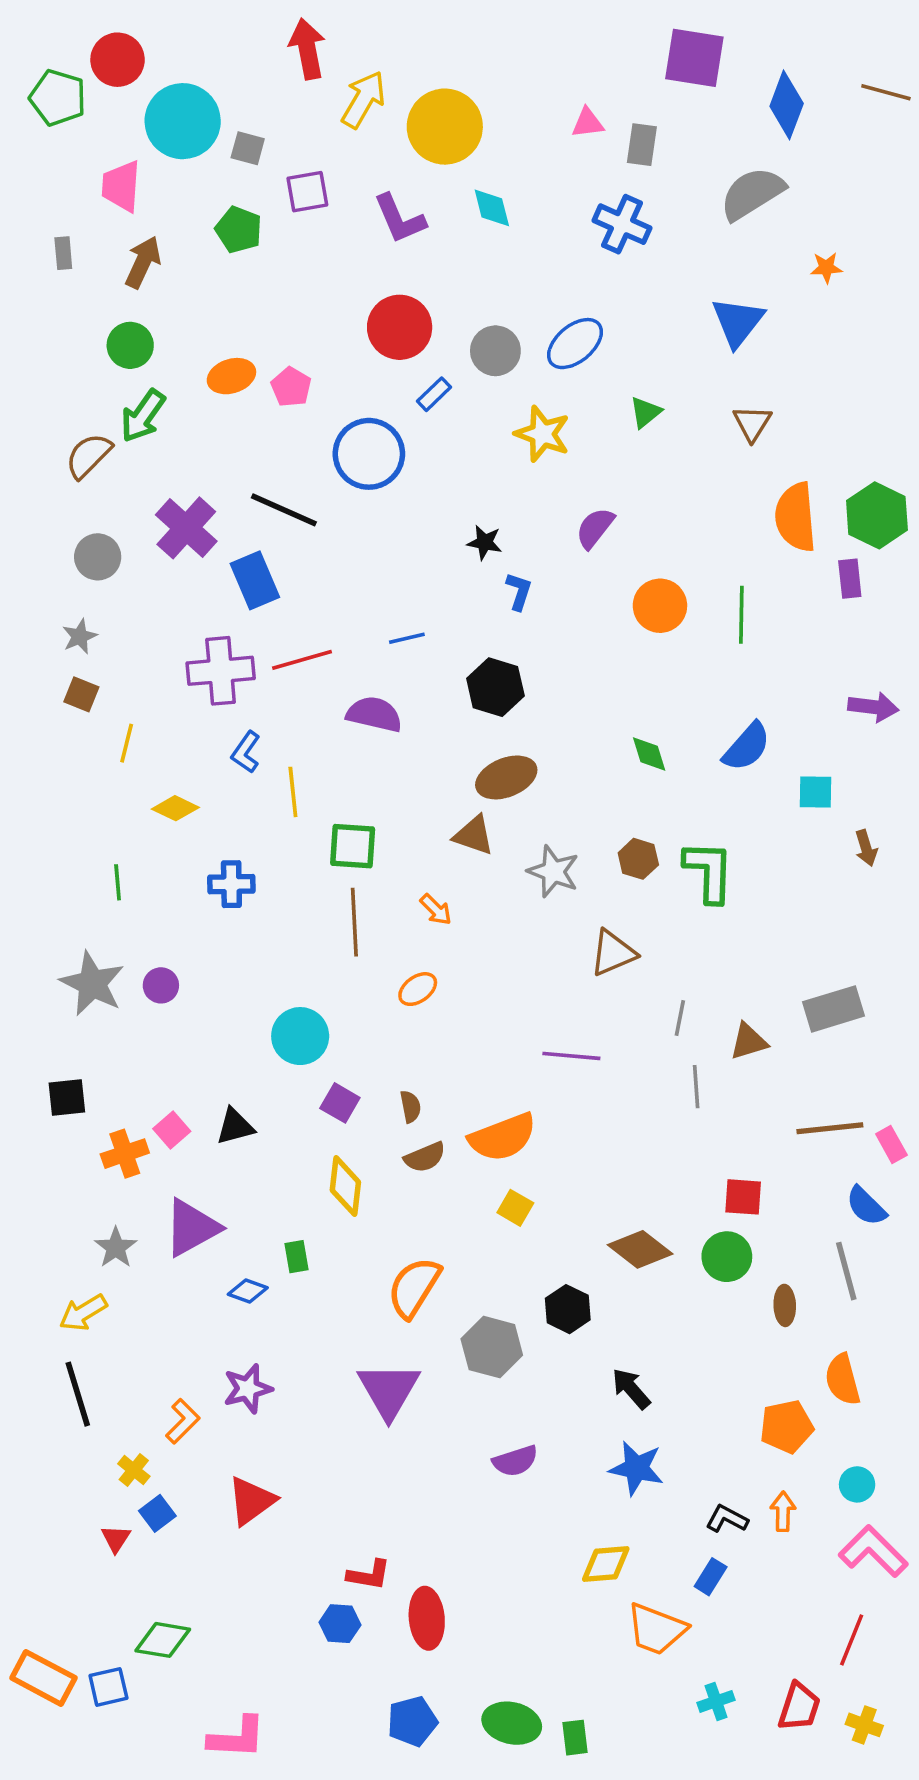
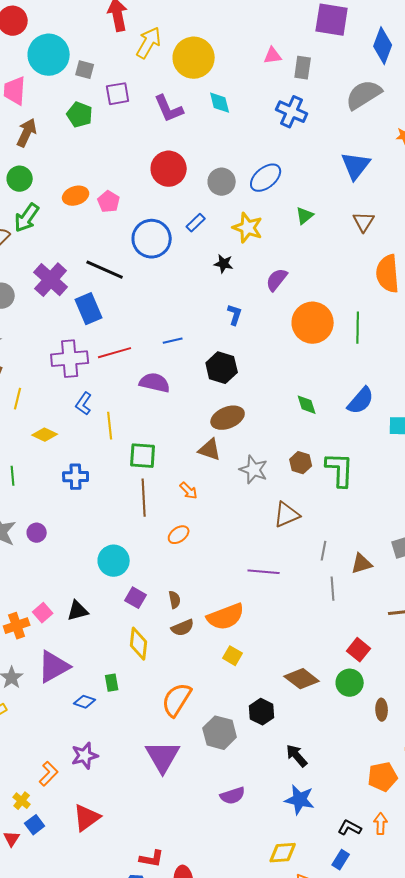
blue rectangle: (434, 394) -> (196, 223), moved
black star: (485, 542) -> (224, 264), moved
orange circle: (660, 606) -> (313, 323), size x1.4
red square: (743, 1197) -> (359, 650), turned 35

